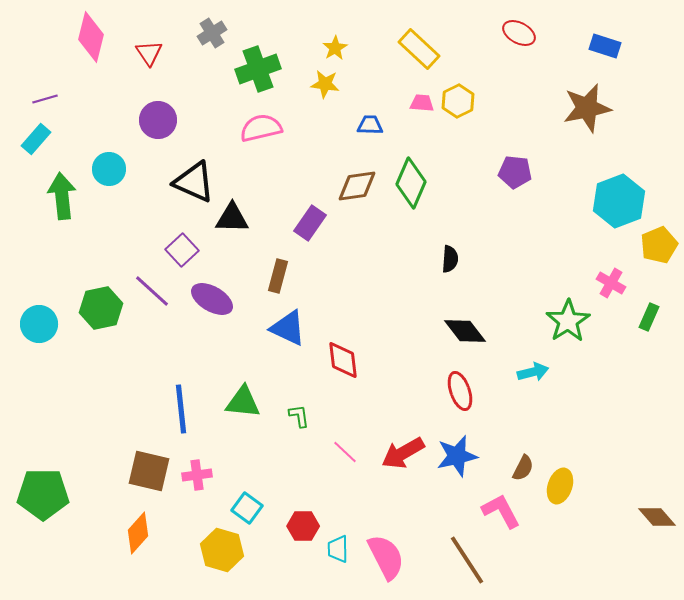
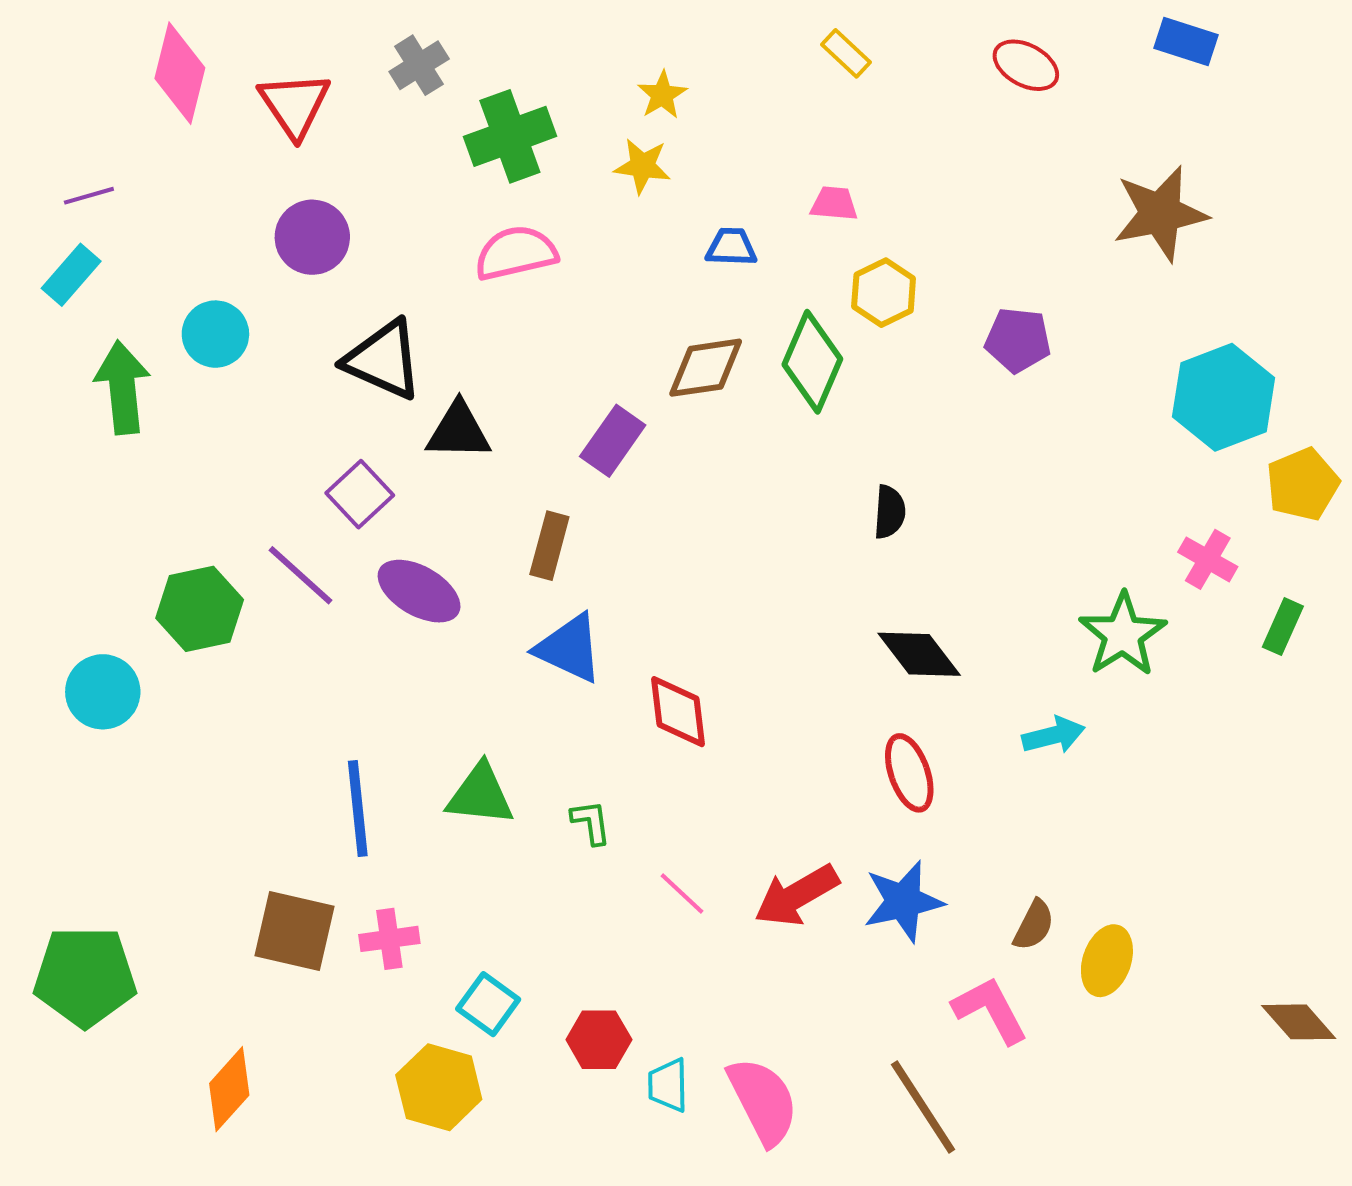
blue rectangle: (605, 46) -> (1186, 42), moved
yellow rectangle: (419, 49) -> (846, 53), moved, size x0.6
red triangle: (149, 53) -> (294, 105), size x1.4
yellow hexagon: (458, 101) -> (884, 293), moved
cyan circle: (39, 324) -> (103, 692), moved
orange diamond: (138, 533) -> (229, 1089), moved

